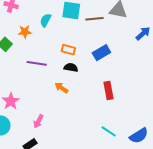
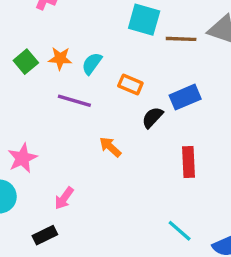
cyan semicircle: (46, 20) -> (92, 64), moved
orange star: (25, 32) -> (60, 58), moved
black semicircle: (71, 67) -> (152, 117), moved, turned -64

